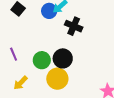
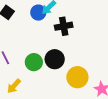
black cross: (74, 26) -> (64, 26), turned -30
yellow circle: (57, 79) -> (77, 77), moved

